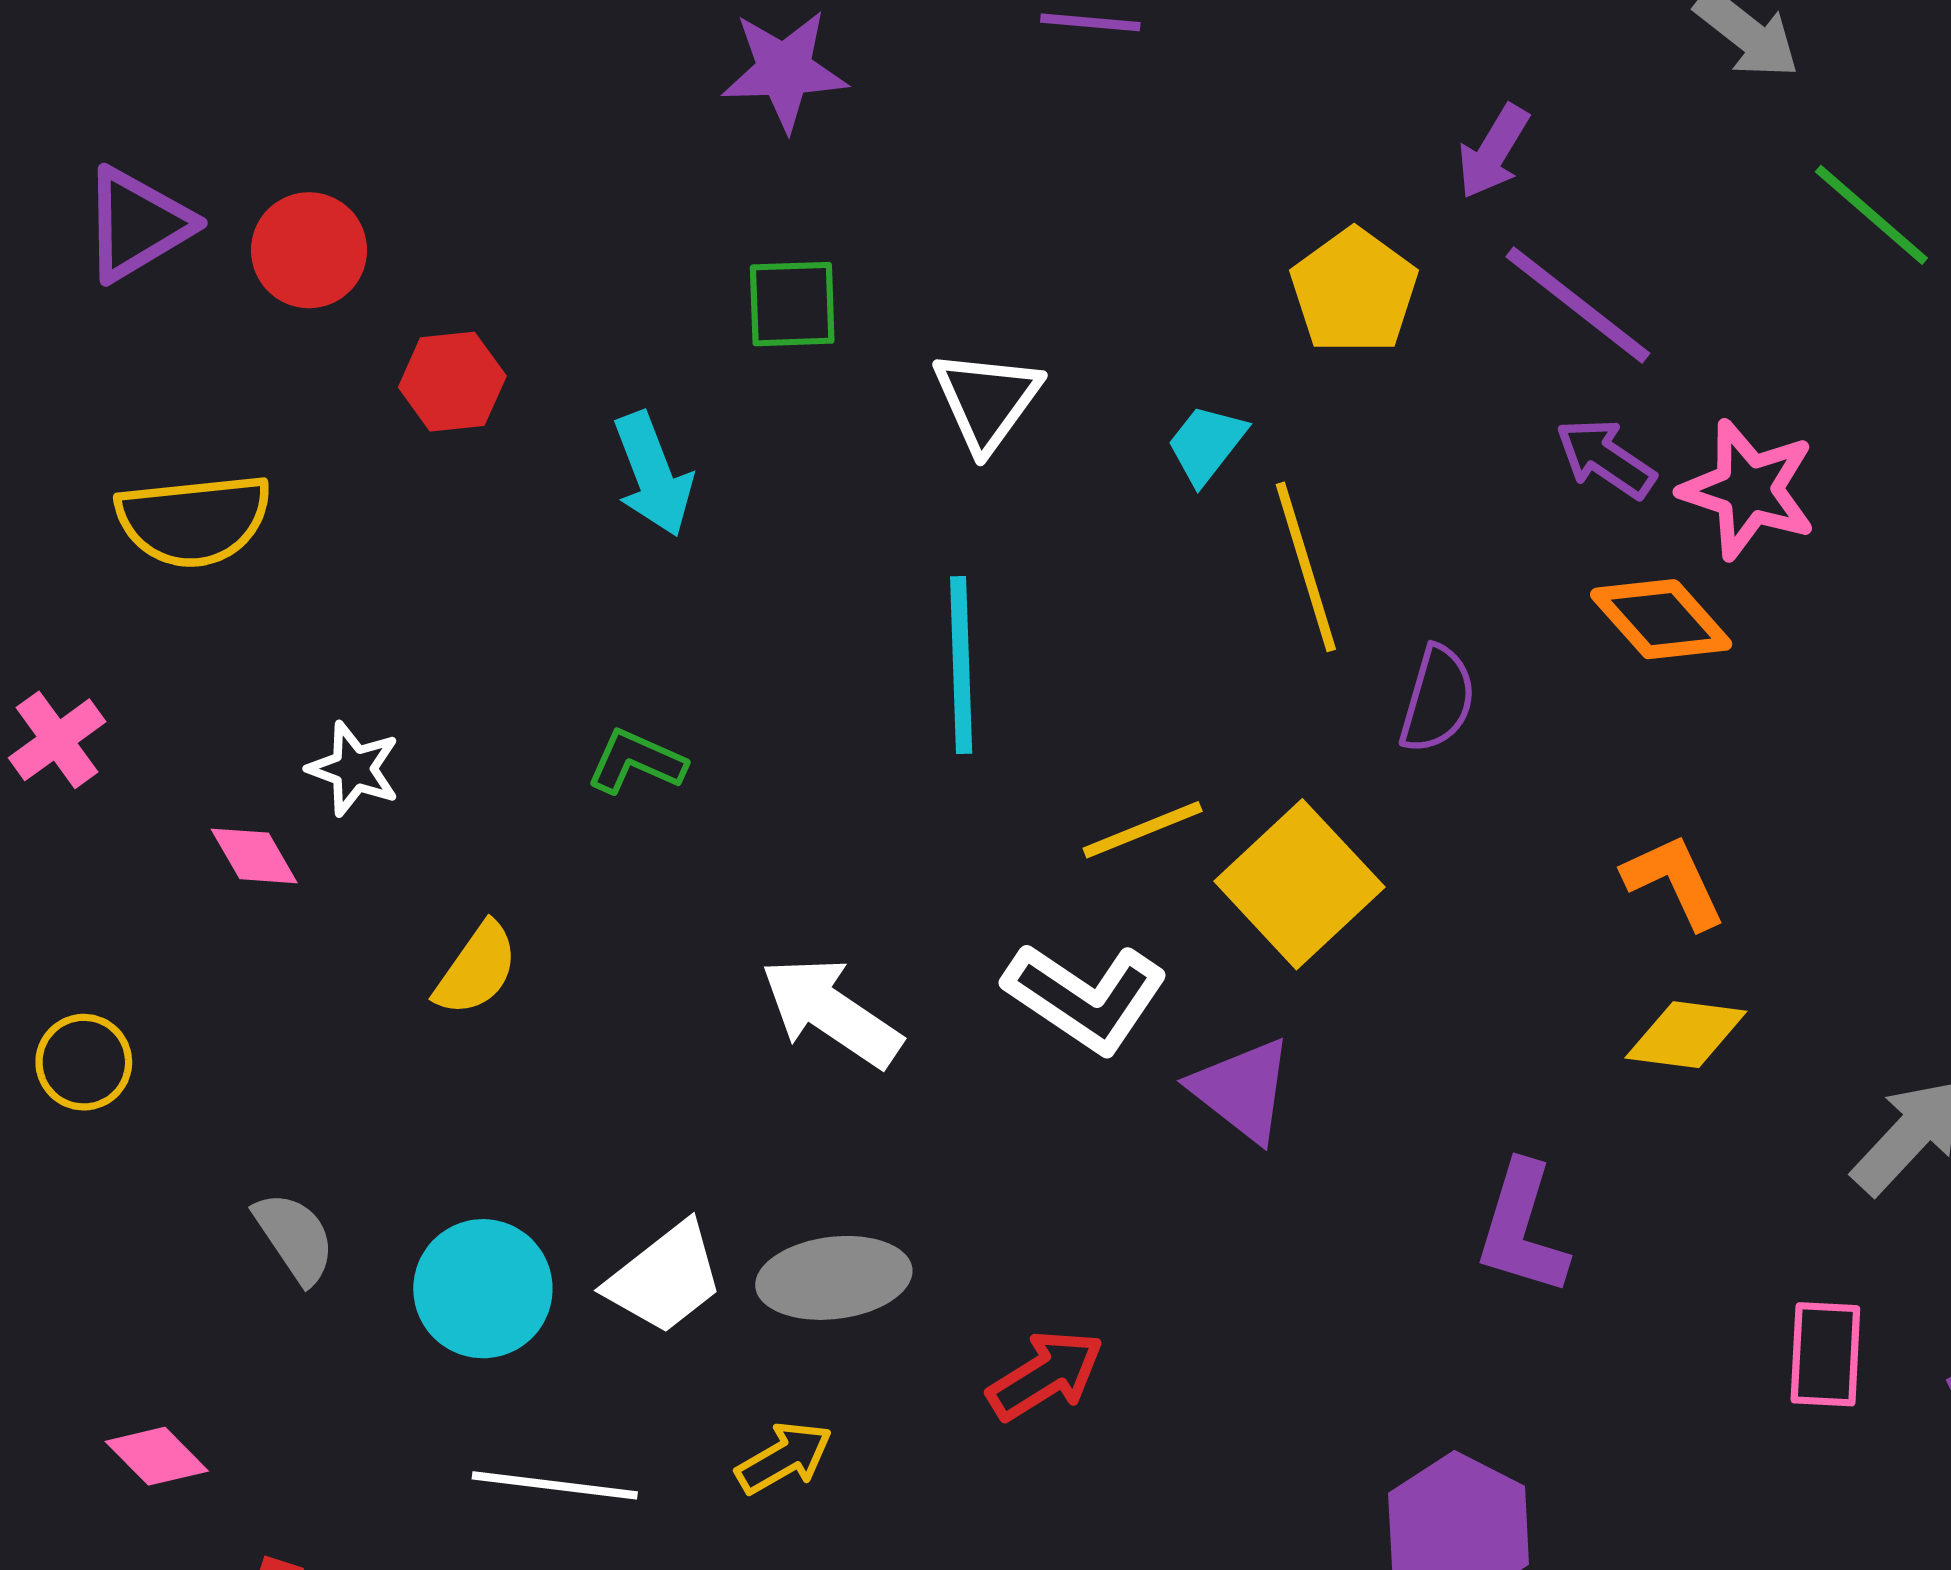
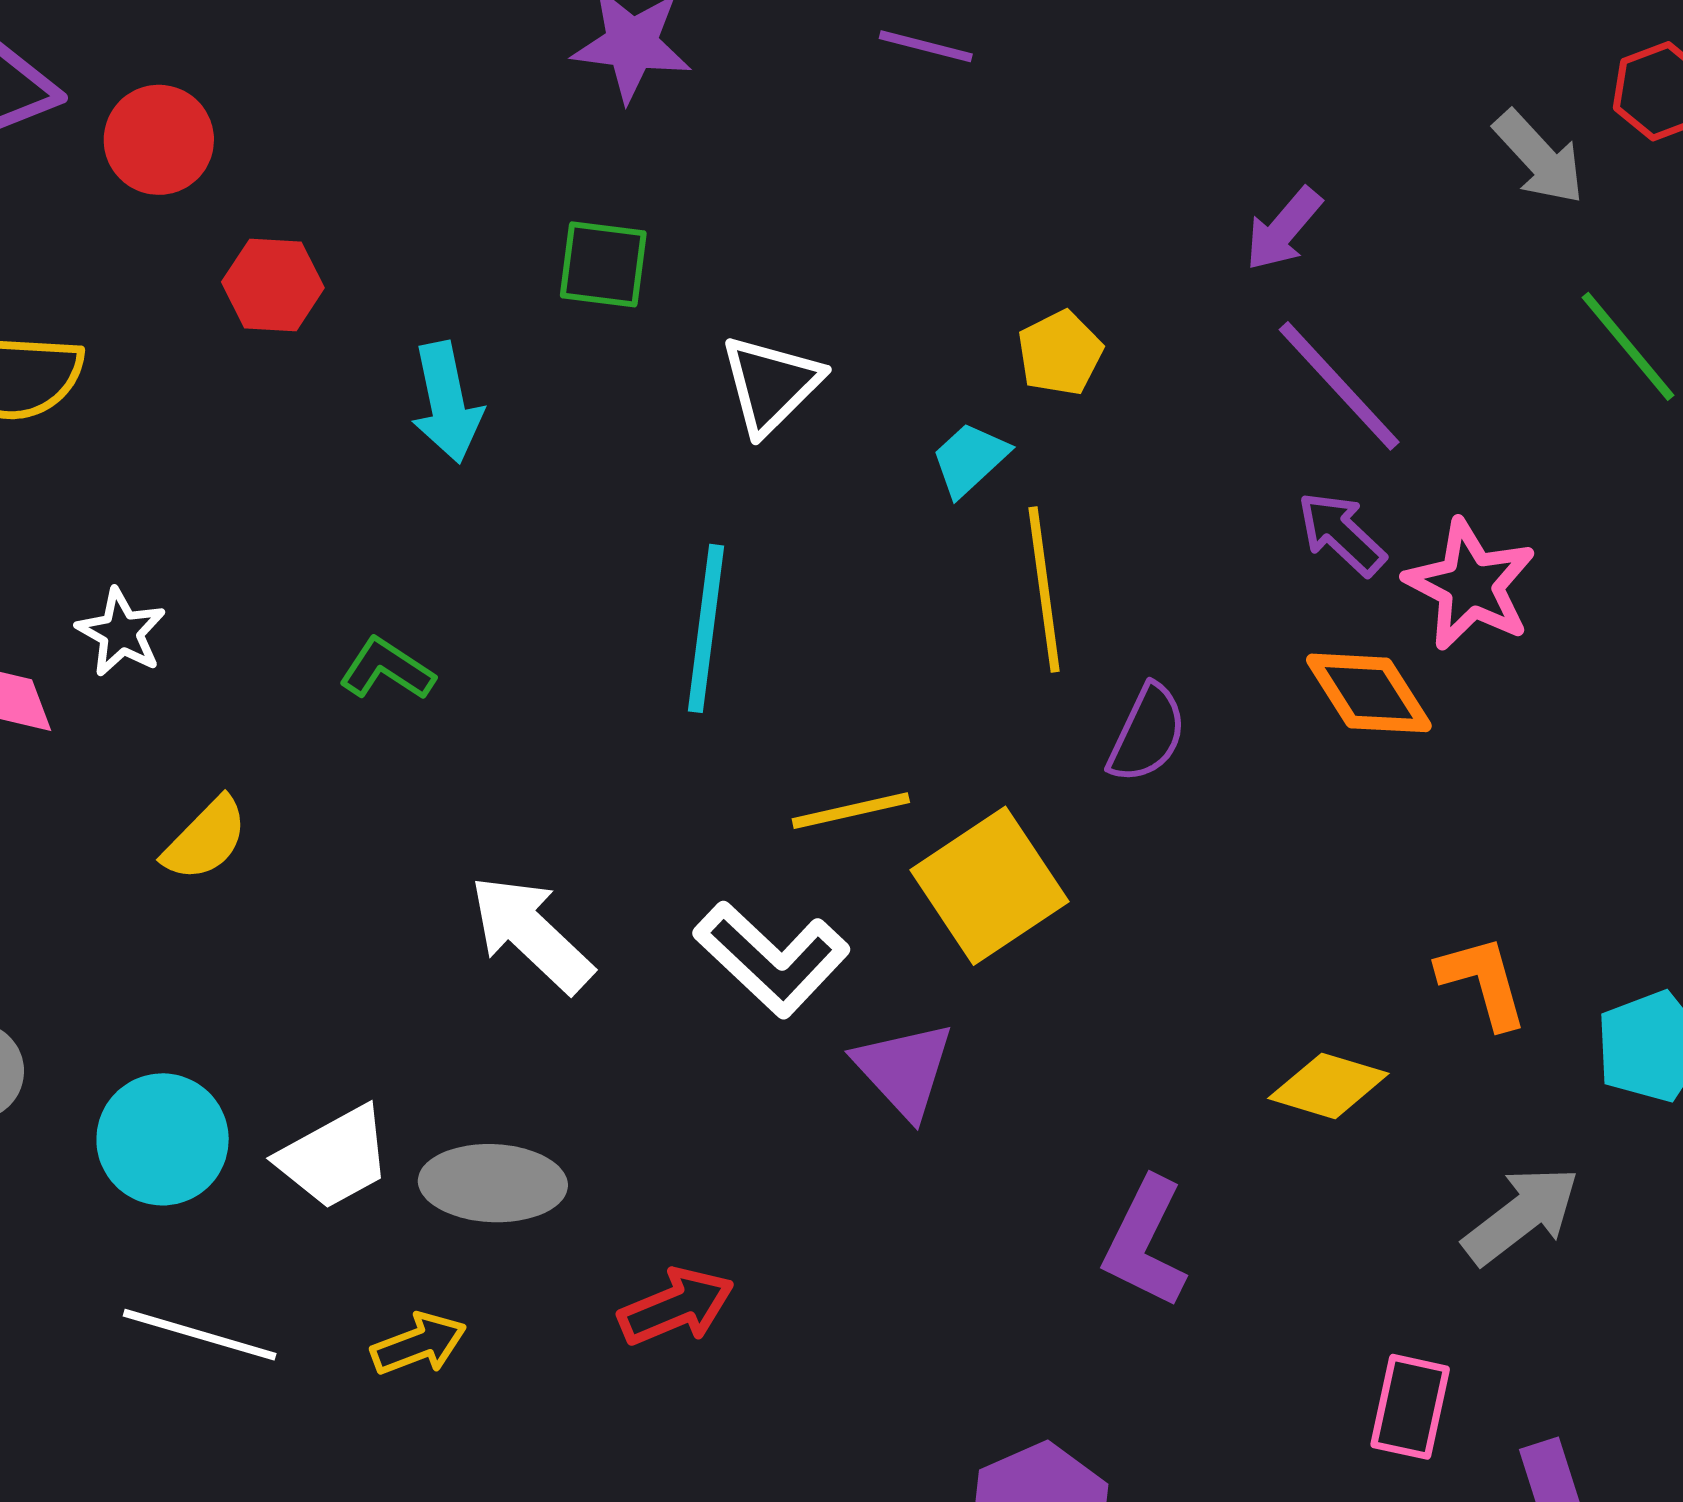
yellow pentagon: (1354, 291) -> (1060, 353), moved, size x0.7
orange L-shape: (1674, 881) -> (1483, 982), moved

